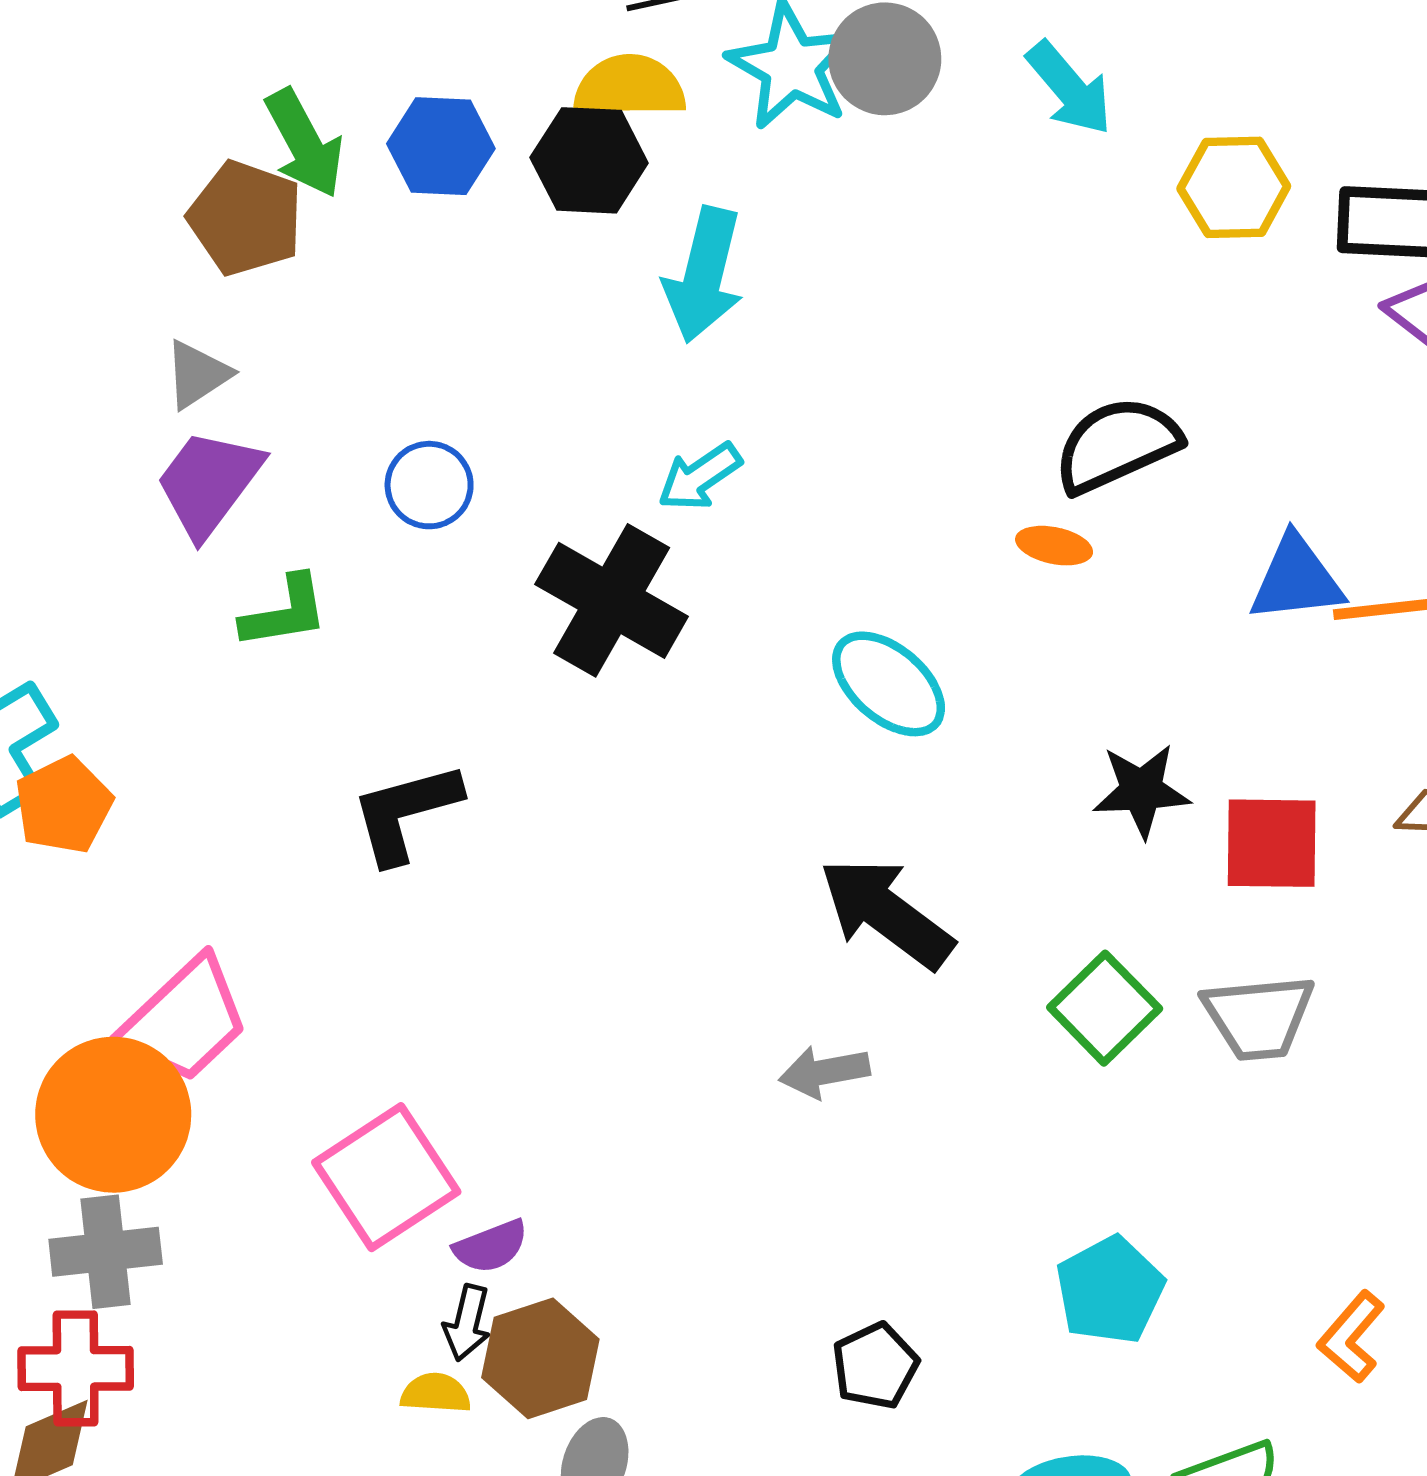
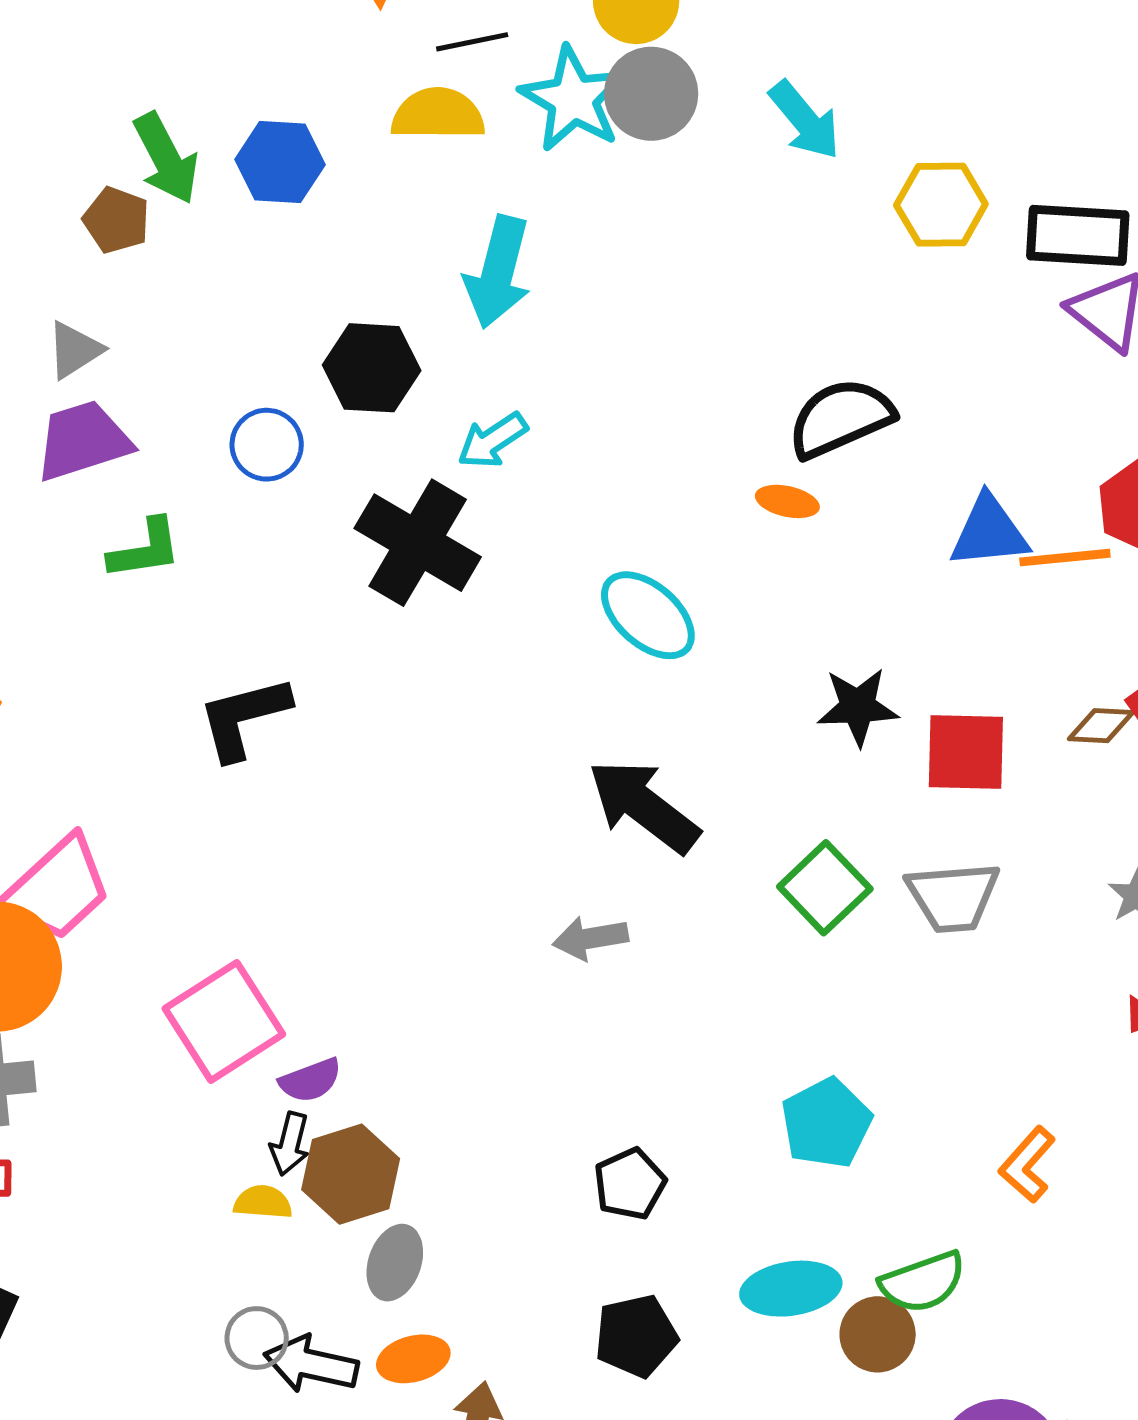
black hexagon: (589, 160) -> (372, 368), moved
brown pentagon: (246, 218) -> (116, 220), size x0.7
purple trapezoid: (209, 483) -> (83, 441), turned 35

